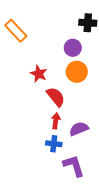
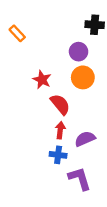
orange rectangle: (16, 31) -> (17, 33), size x0.7

